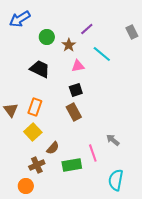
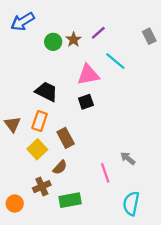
brown star: (69, 45) -> (73, 40), moved
pink triangle: (78, 66) -> (88, 75), size x1.5
black trapezoid: (40, 69) -> (46, 92), moved
brown rectangle: (74, 112) -> (66, 138), moved
green rectangle: (72, 165) -> (70, 200), moved
orange circle: (26, 186) -> (15, 204), moved

